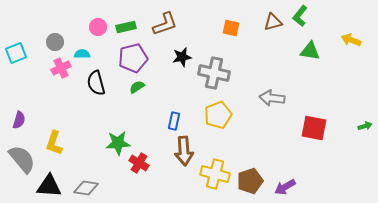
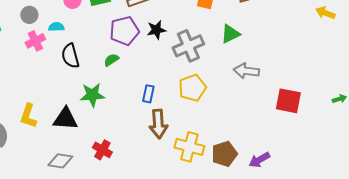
green triangle: (310, 51) -> (230, 34), moved, turned -35
purple pentagon: (133, 58) -> (124, 31), moved
gray cross: (214, 73) -> (188, 46), turned -36
green star: (118, 143) -> (92, 95), moved
red cross: (139, 163) -> (102, 150), moved
black triangle: (49, 186) -> (65, 119), moved

